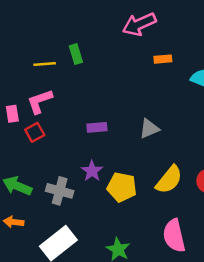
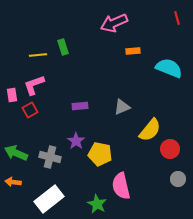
yellow semicircle: (169, 180) -> (150, 130), moved
pink semicircle: (174, 236) -> (121, 186), moved

